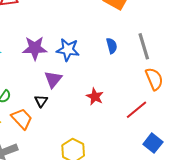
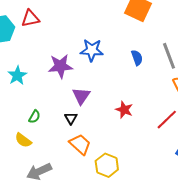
blue star: (68, 50) -> (92, 50), moved
orange trapezoid: (22, 119) -> (80, 144), moved

